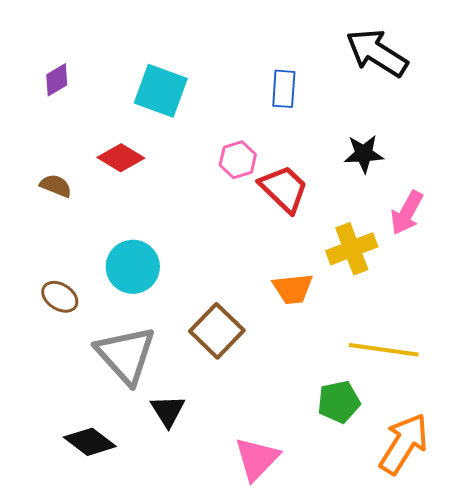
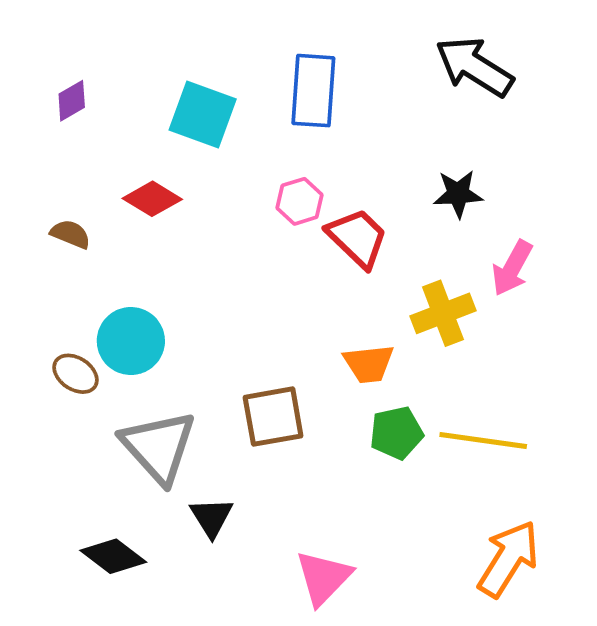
blue rectangle: (284, 89) -> (313, 91), moved, size x1.5
cyan circle: (133, 267) -> (131, 341), moved
brown square: (217, 331) -> (273, 417), turned 36
green pentagon: (339, 402) -> (396, 433), moved

